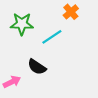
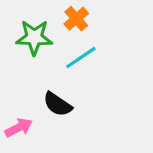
orange cross: (71, 12) -> (76, 19), moved

